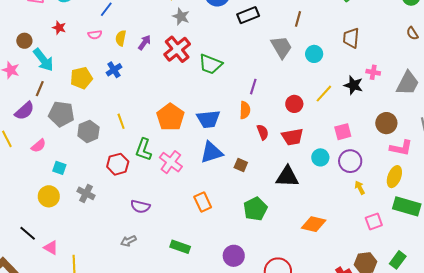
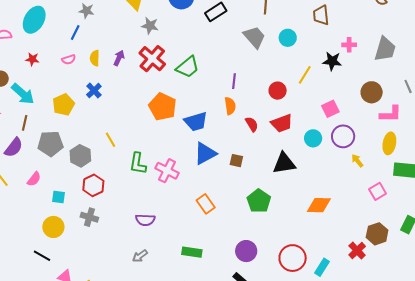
green trapezoid: (210, 64) -> (188, 67), turned -50
orange pentagon: (170, 117) -> (163, 107), moved
red hexagon: (118, 164) -> (93, 185), moved
black line: (28, 233) -> (42, 256), moved

